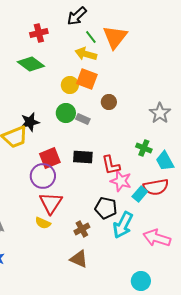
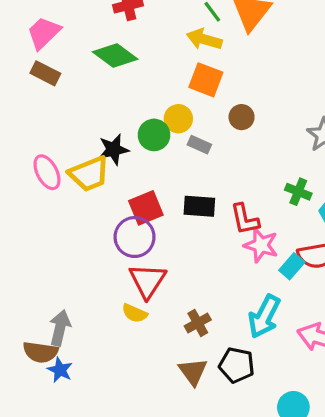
yellow circle: (70, 85) -> (178, 119), moved
green circle: (66, 113) -> (154, 135), moved
black pentagon: (106, 208) -> (237, 365), moved
brown triangle: (79, 259) -> (193, 372), turned 30

